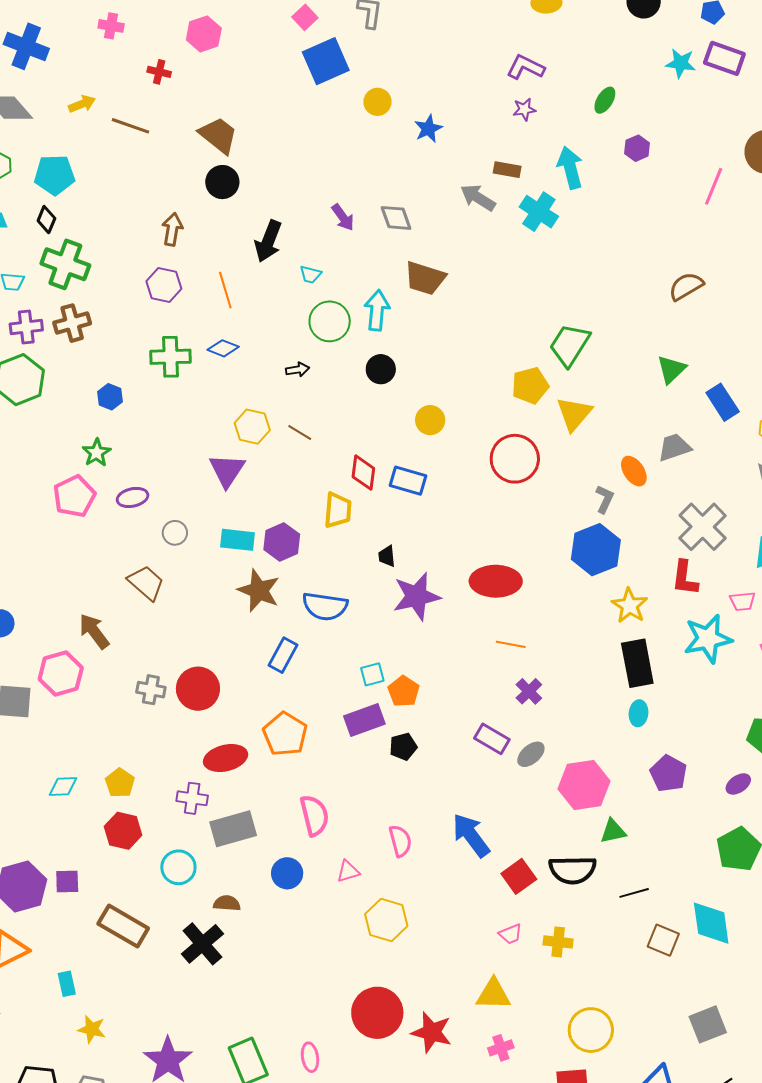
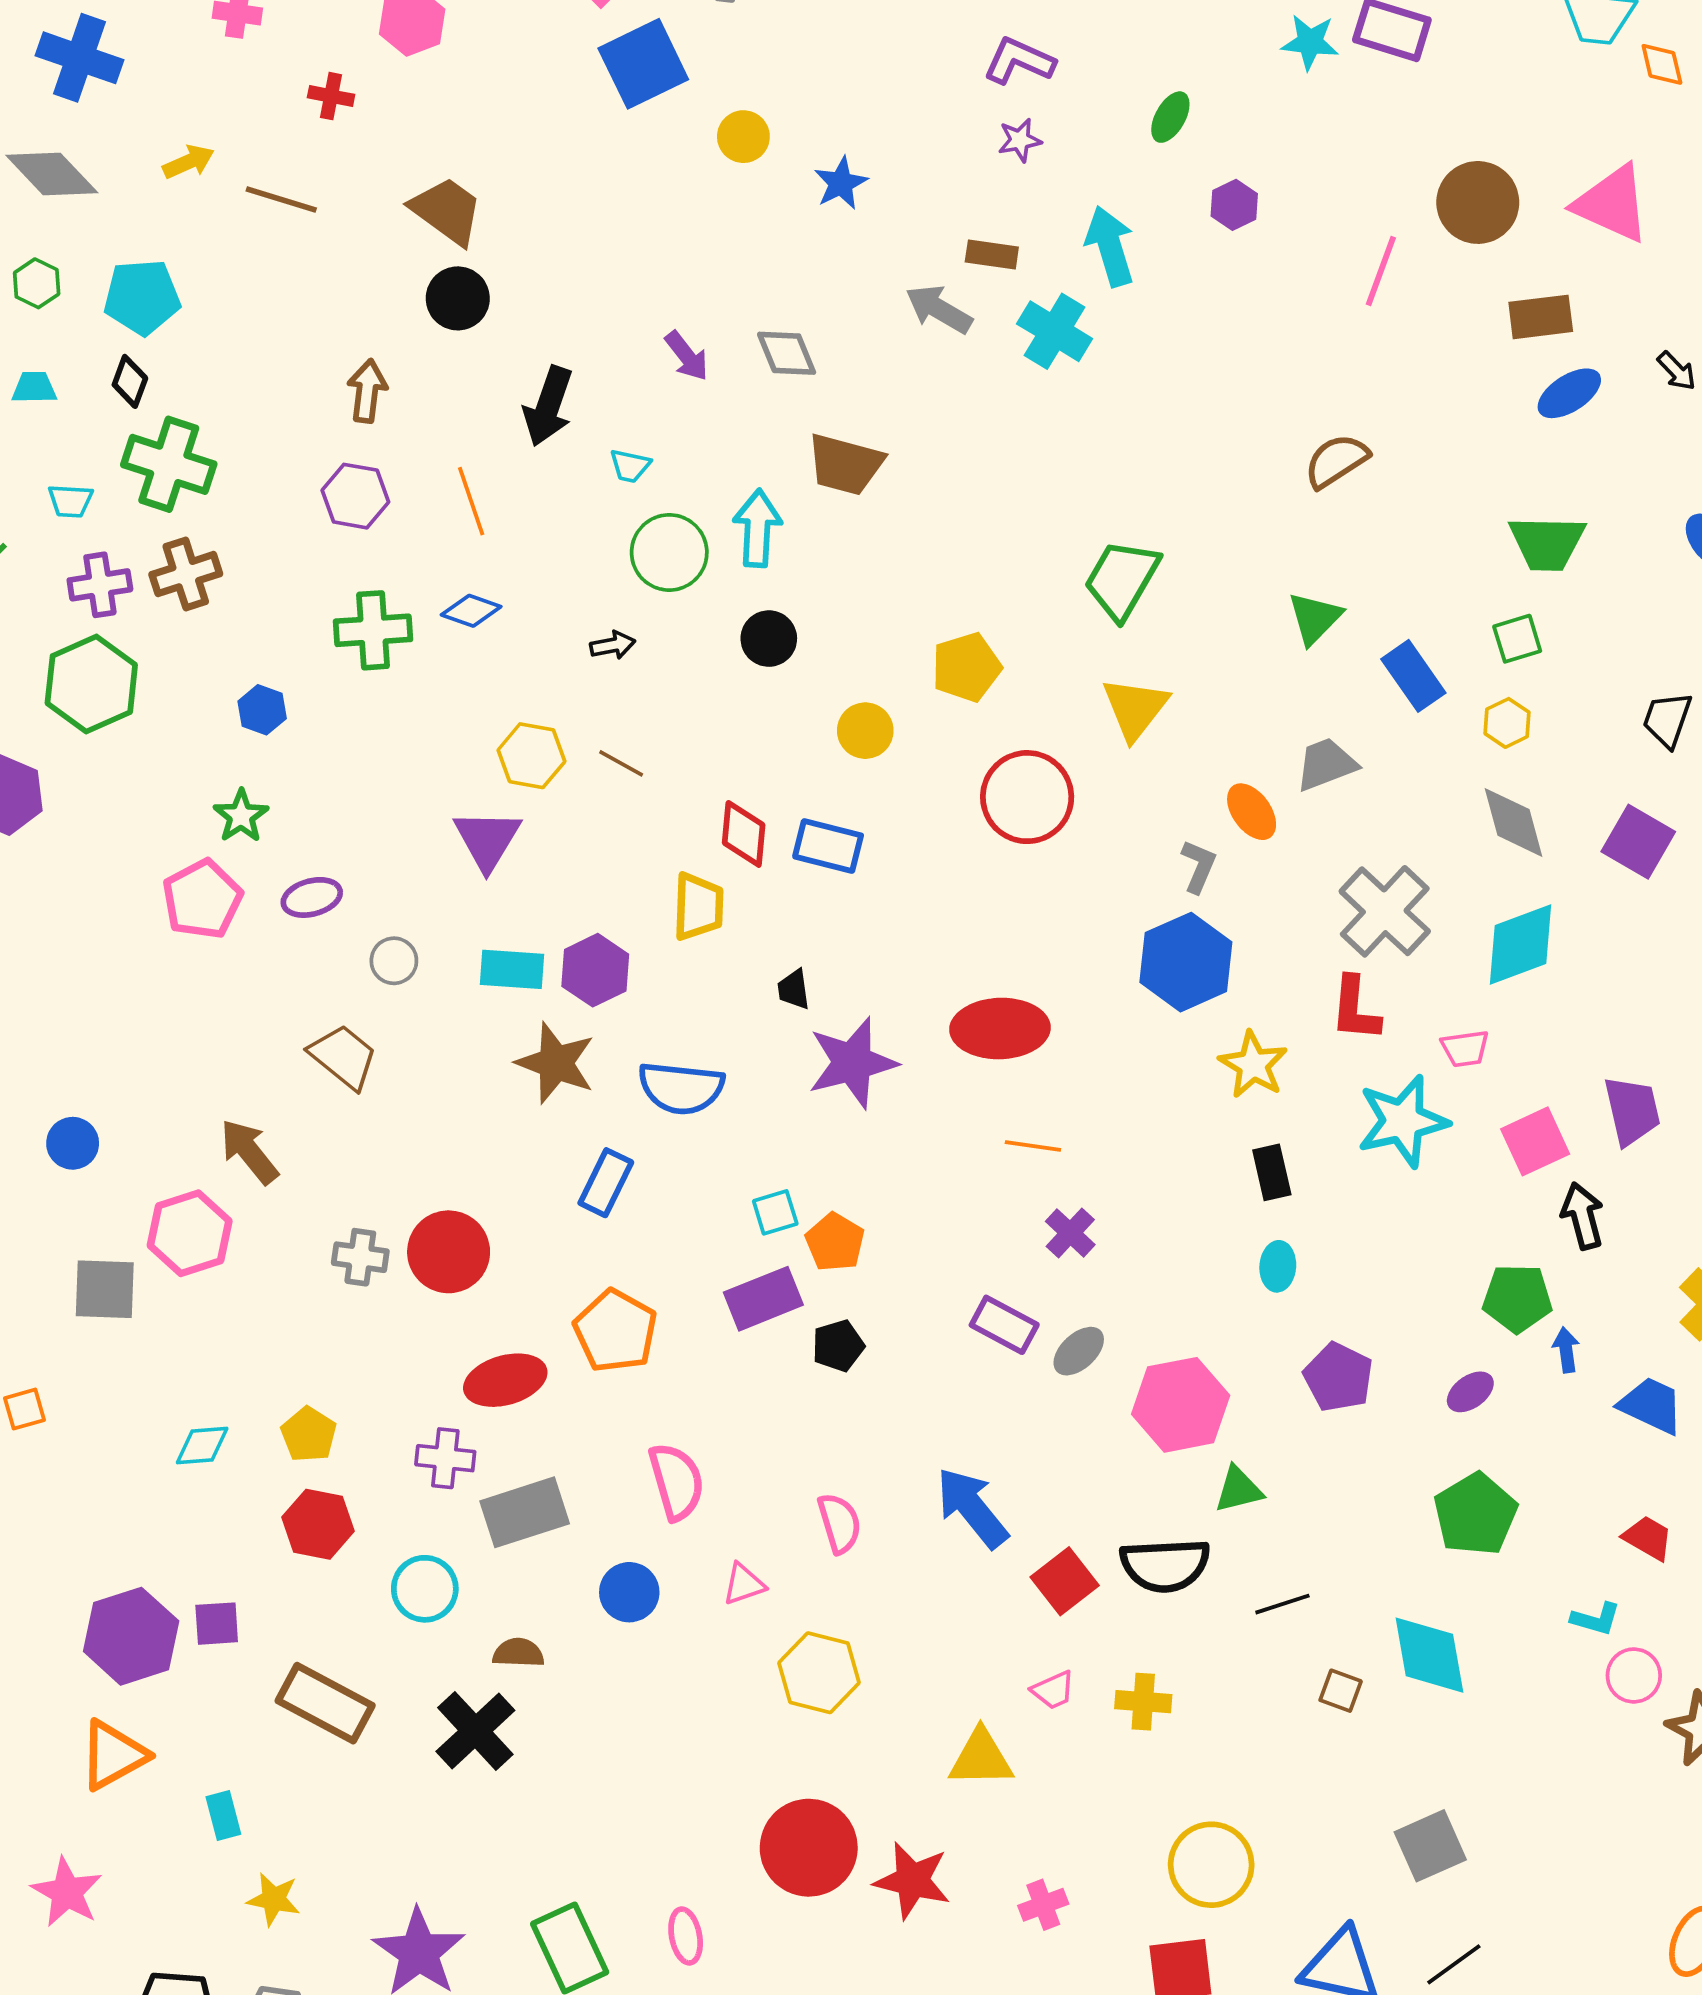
yellow pentagon: (530, 386) -> (966, 667), moved
black rectangle: (637, 663) -> (1272, 1172), size x0.6
brown square: (663, 940) -> (1341, 1691), size x0.7
yellow triangle: (493, 994) -> (981, 1758), moved

